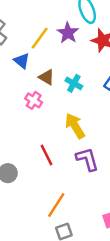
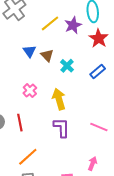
blue triangle: (22, 61) -> (30, 51), moved
pink cross: (34, 100) -> (30, 91), moved
red line: (47, 155) -> (20, 123), moved

